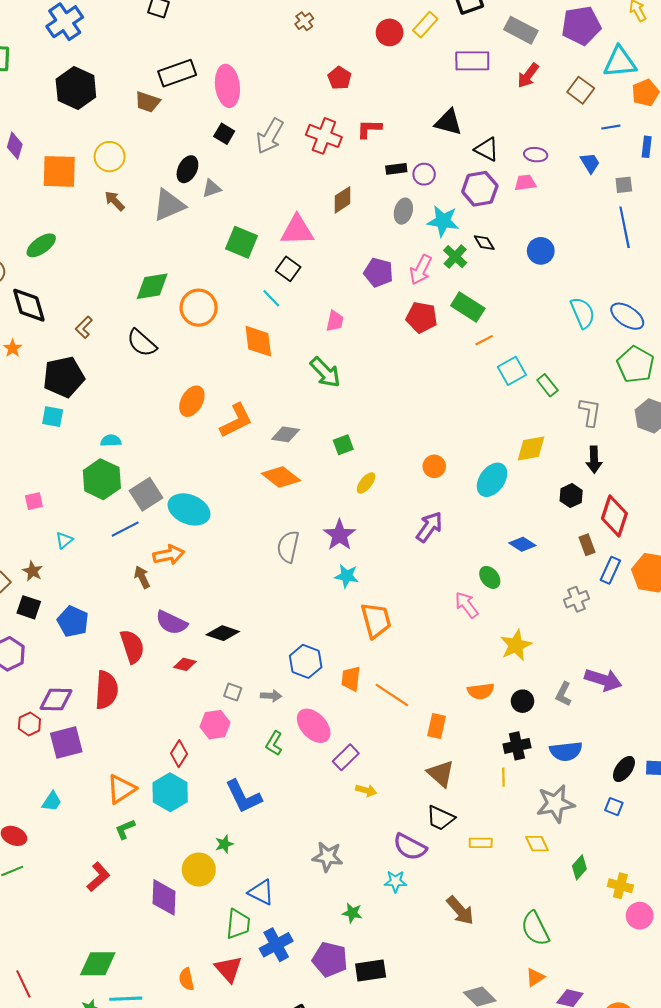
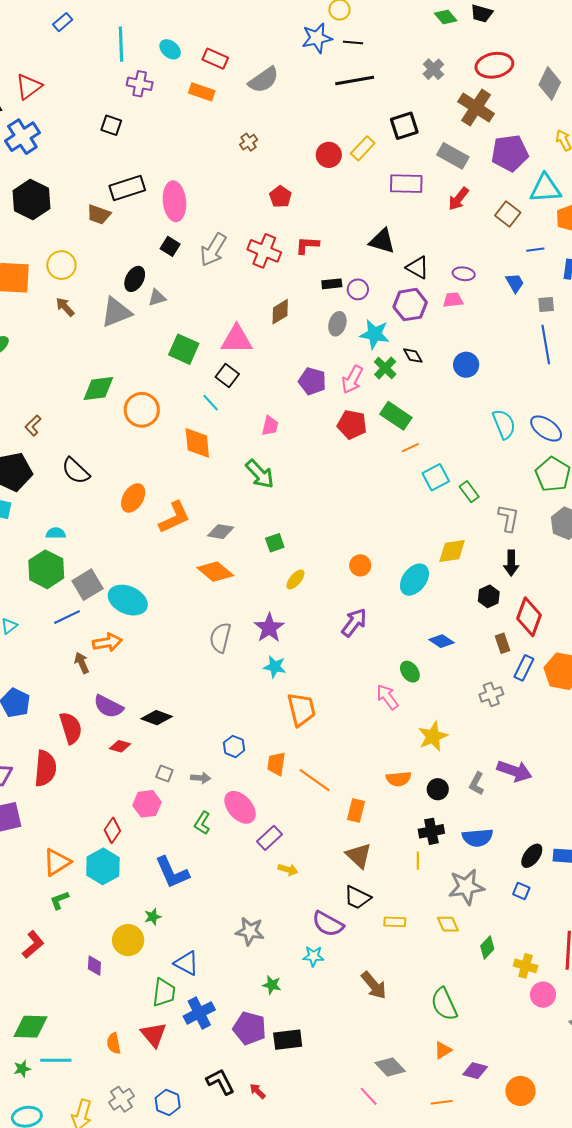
black semicircle: (142, 343) -> (76, 471), moved
blue hexagon: (306, 661) -> (234, 746), size x0.7
purple diamond: (164, 897) -> (94, 966), size x0.6

